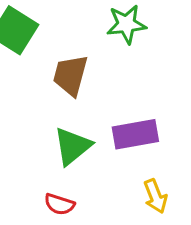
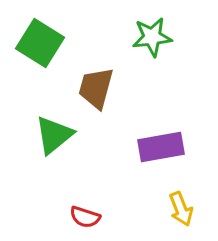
green triangle: (72, 146) -> (54, 135), moved

